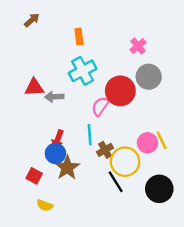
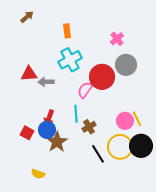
yellow circle: (125, 162) -> (120, 147), moved
red square: (34, 176) -> (27, 133), moved
black circle: (159, 189) -> (141, 146), moved

